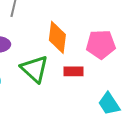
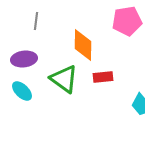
pink pentagon: (101, 44) -> (127, 21), moved

